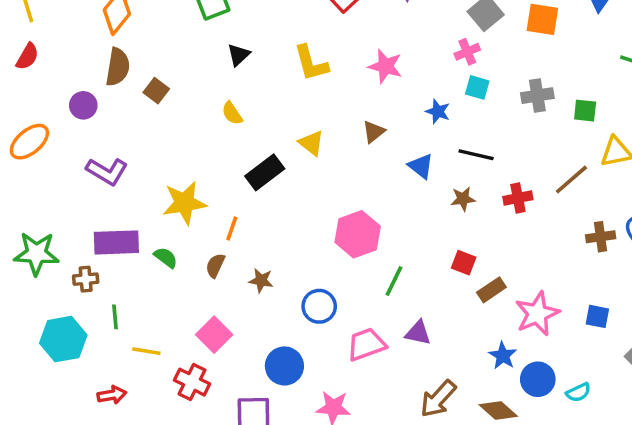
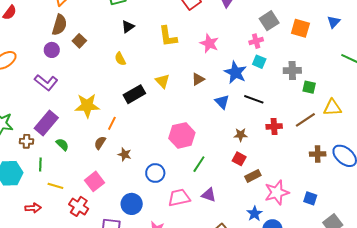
purple circle: (83, 105) -> (52, 50), moved
green square: (585, 111) -> (309, 87), moved
blue star: (438, 112) -> (235, 72), size x1.6
brown star: (463, 199) -> (241, 135), moved
purple rectangle: (116, 242) -> (46, 123), turned -55
green semicircle: (166, 258) -> (62, 144), moved

